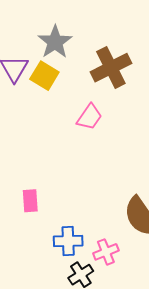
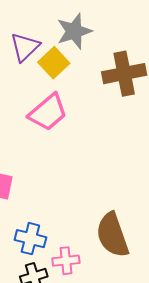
pink trapezoid: (89, 117) -> (48, 112), moved, size x1.4

